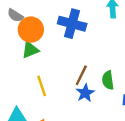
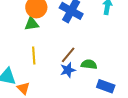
green semicircle: (108, 80) -> (89, 64), turned 91

